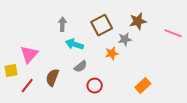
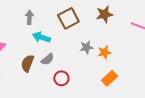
gray star: (125, 39) -> (86, 47), moved
orange star: (112, 53) -> (104, 52), moved
brown semicircle: (52, 77) -> (27, 63), moved

